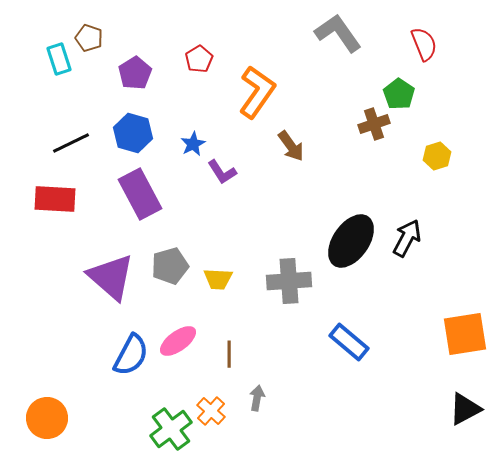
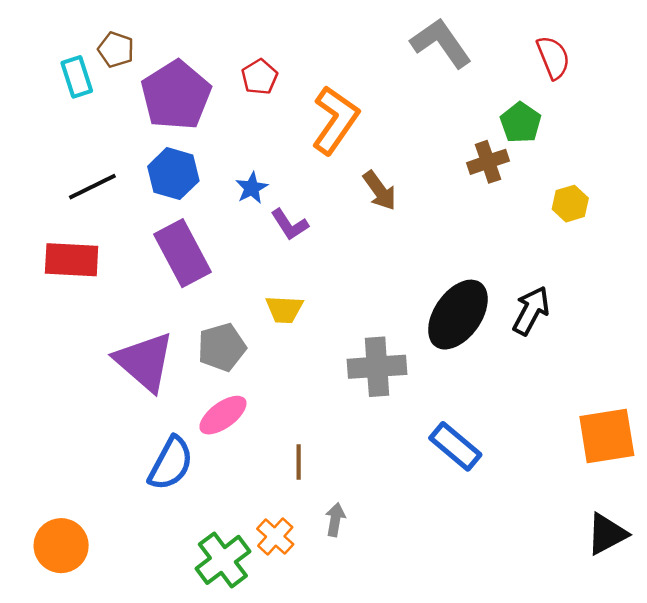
purple pentagon: (135, 73) -> (176, 95), size x1.6
yellow trapezoid: (218, 279) -> (284, 309), moved
pink ellipse: (178, 341) -> (223, 415), moved

